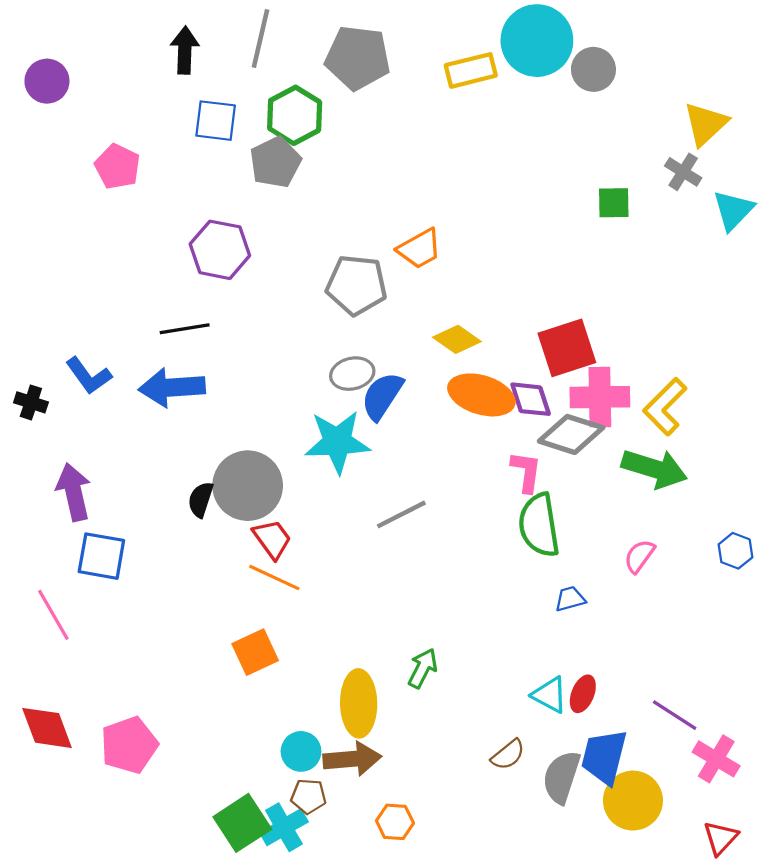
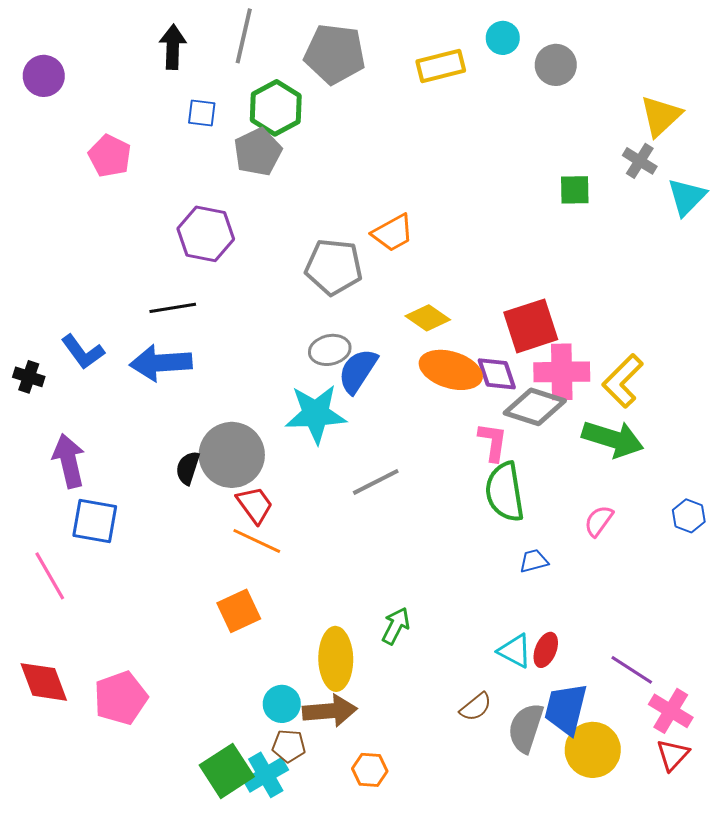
cyan circle: (537, 41) -> (503, 38), size x0.5
blue square: (216, 121) -> (202, 113), size x0.7
red triangle: (720, 838) -> (673, 755), moved

